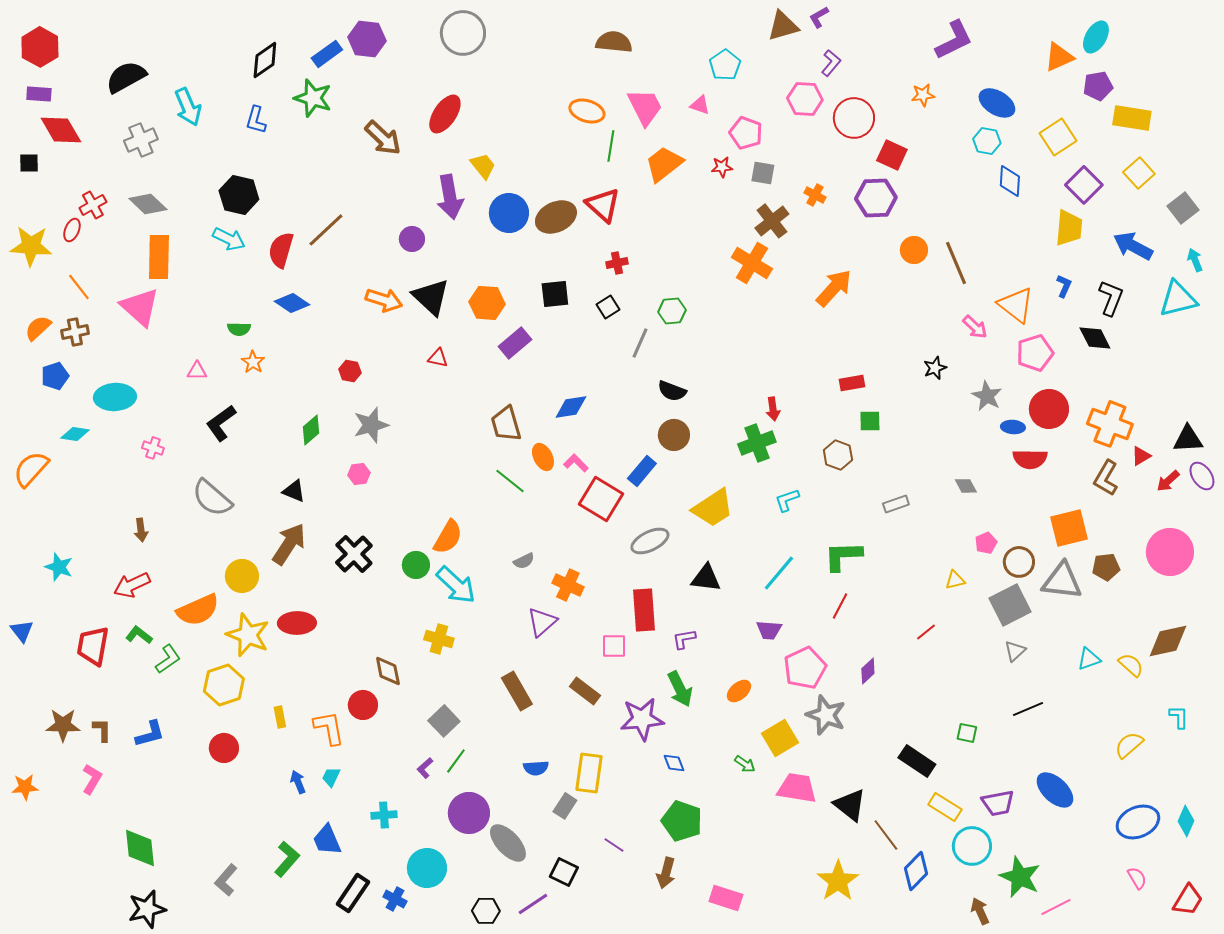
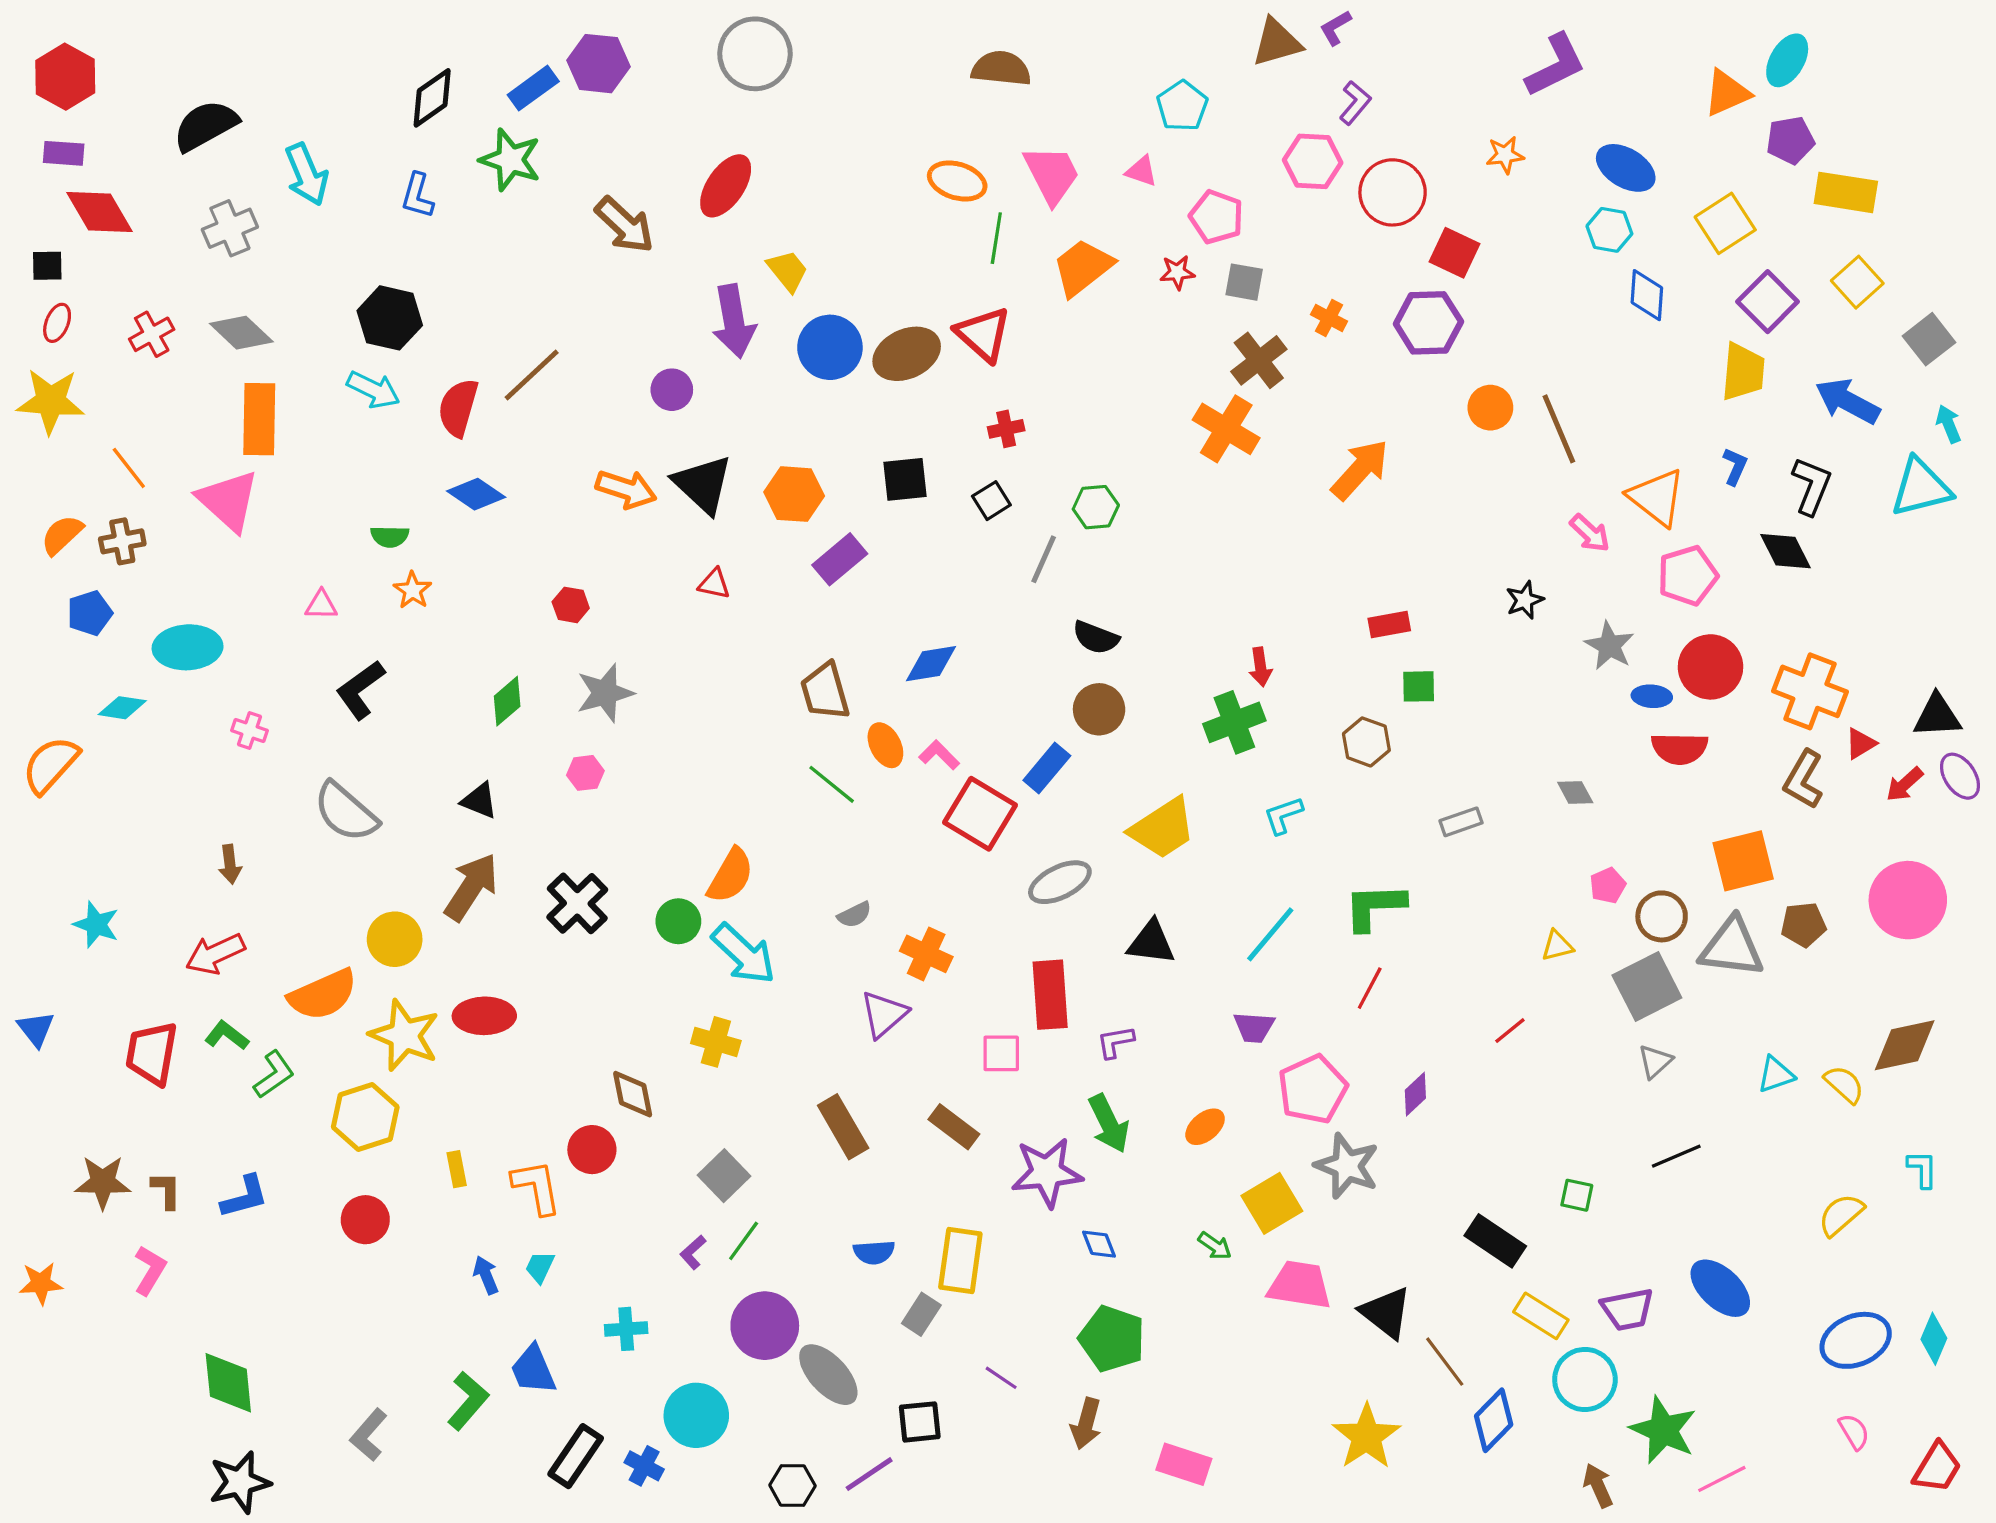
red ellipse: (72, 230) -> (57, 323), moved
black square: (564, 872) -> (920, 1422), turned -32

